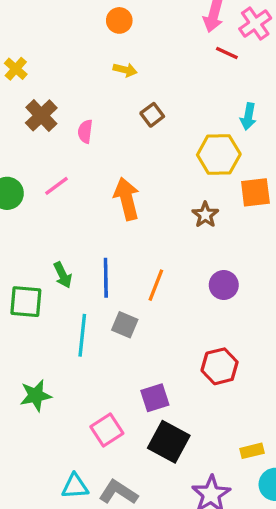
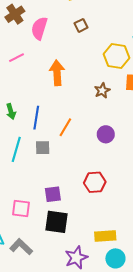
pink semicircle: (85, 131) -> (39, 28), size x1.6
gray square: (125, 325) -> (43, 148), turned -35
pink square: (107, 430) -> (21, 208), turned 30
black square: (169, 442) -> (57, 222), turned -30
yellow rectangle: (252, 451) -> (105, 236), size x1.5

